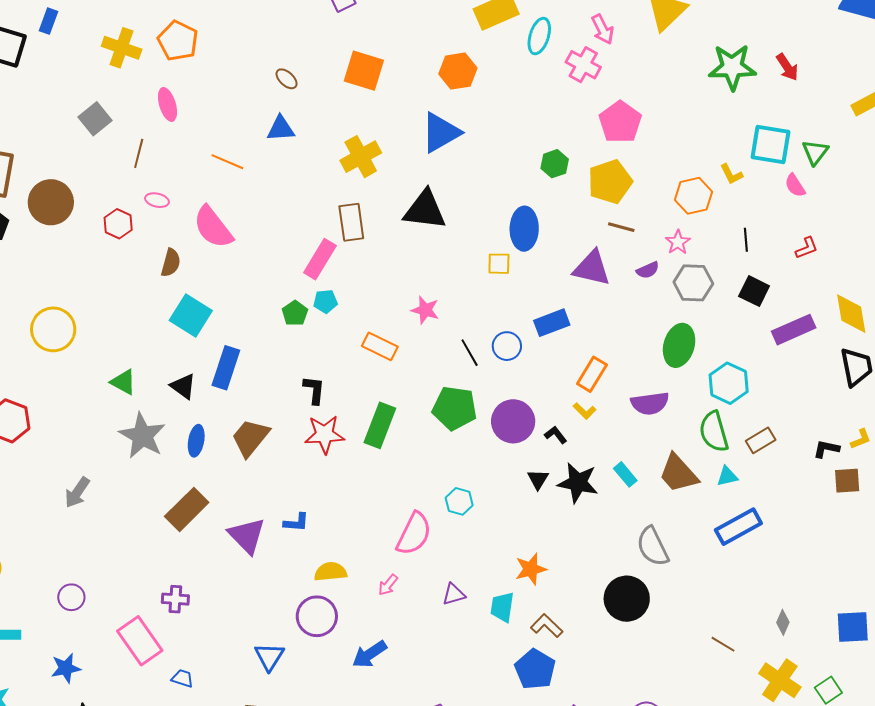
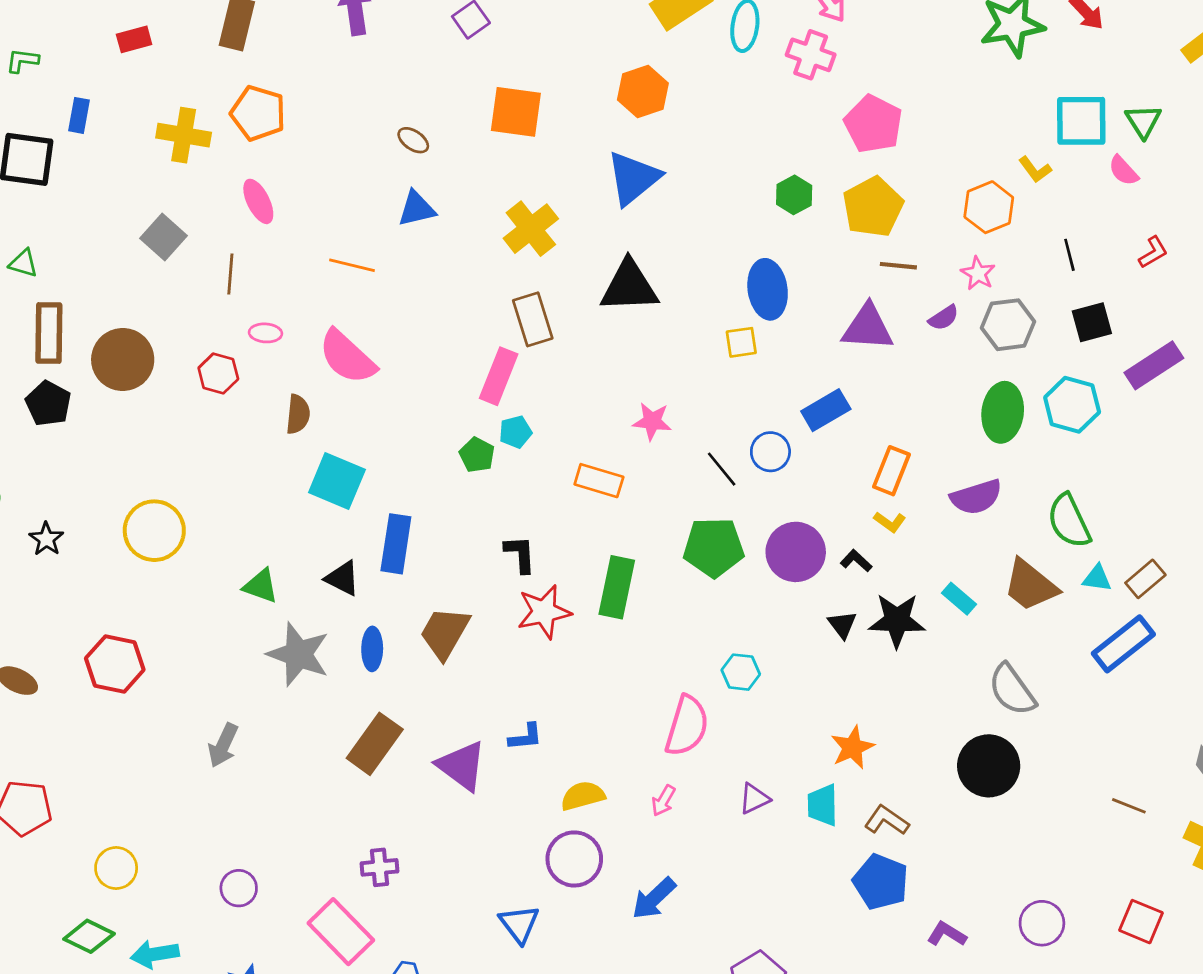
black square: (754, 291) -> (1092, 322), turned -32
cyan hexagon: (729, 383) -> (1072, 405), moved
brown rectangle: (761, 440) -> (1145, 579), moved
cyan triangle: (727, 476) -> (1097, 578), turned 30

